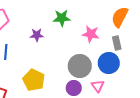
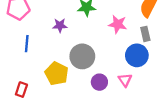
gray circle: (80, 66) -> (82, 56), moved

